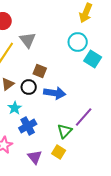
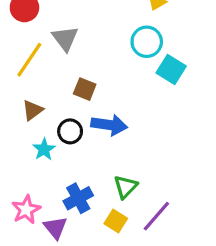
black circle: (29, 87) -> (70, 131), moved
purple line: (84, 117) -> (156, 216), moved
blue cross: (28, 126) -> (78, 198), moved
purple triangle: (35, 157) -> (55, 228), moved

